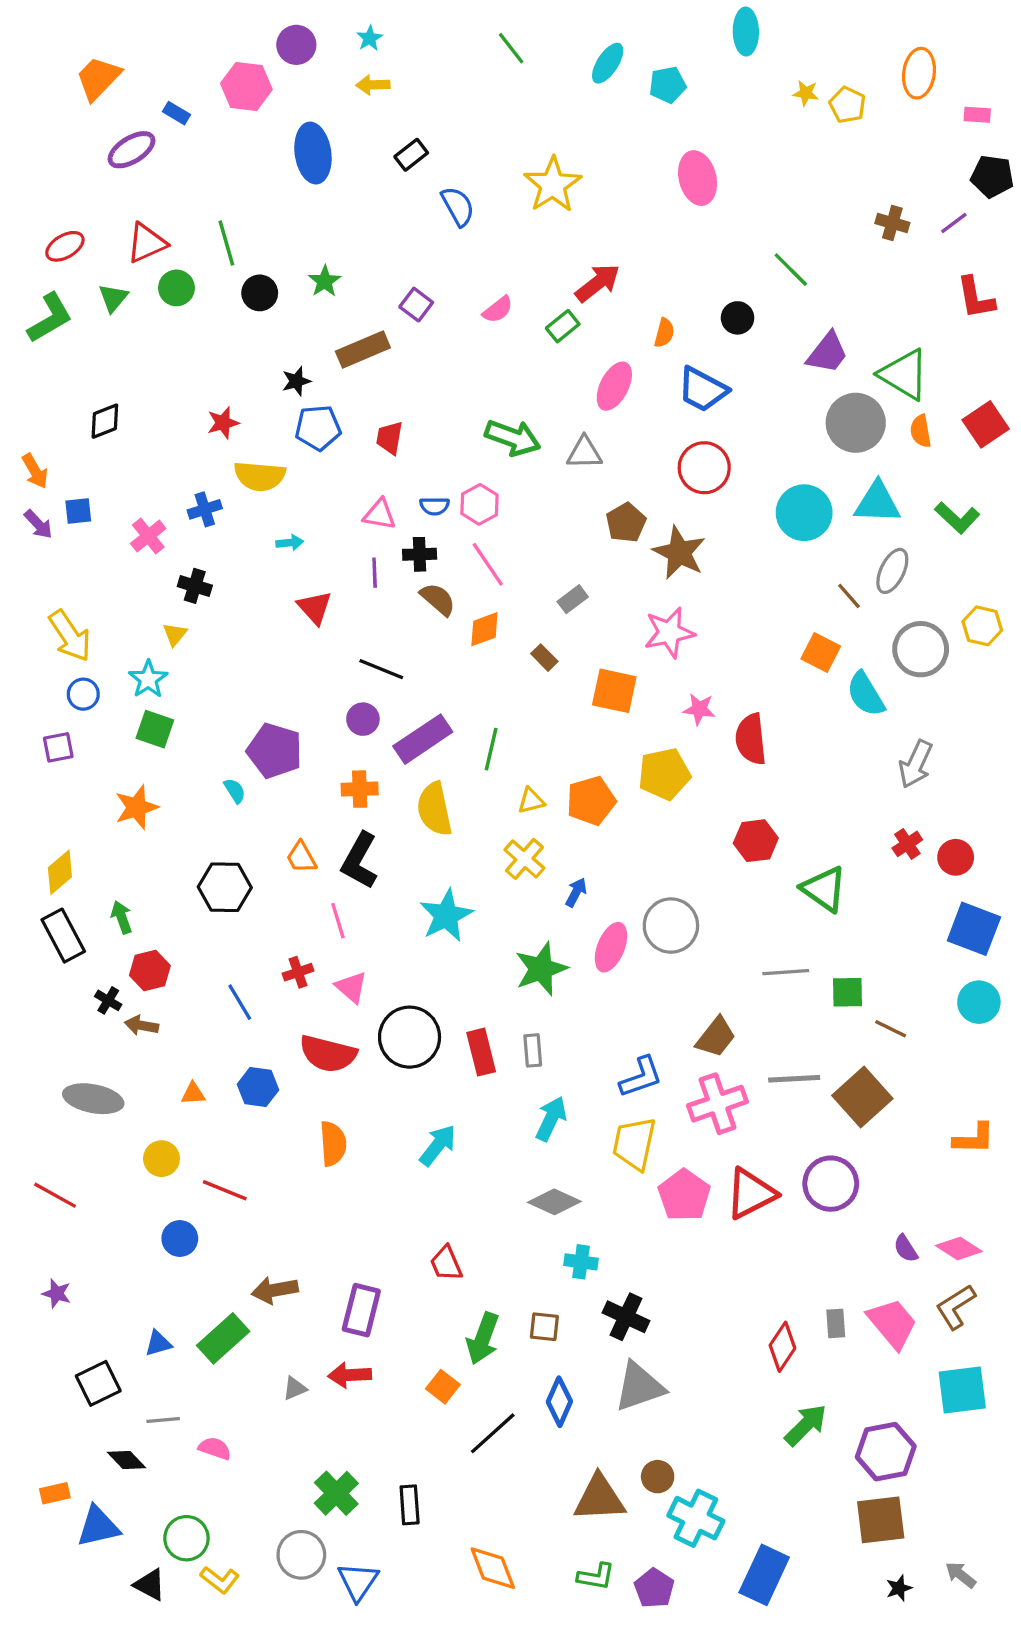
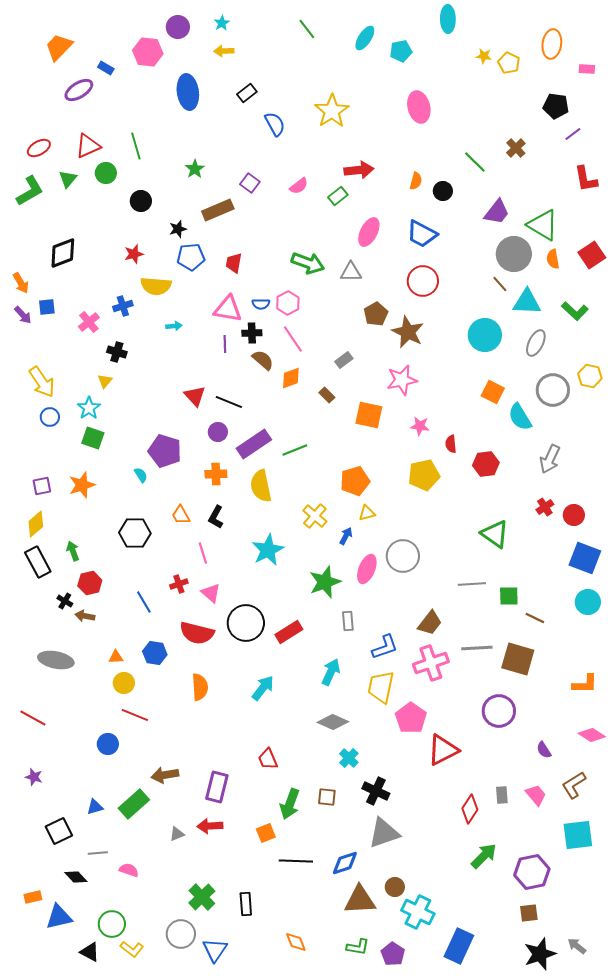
black pentagon: (992, 176) -> (556, 106), moved
brown cross: (892, 223) -> (516, 148), moved, turned 30
red arrow: (598, 283) -> (359, 170), turned 32
black circle: (260, 293) -> (141, 201), moved
orange semicircle: (664, 333) -> (416, 181), moved
black diamond: (105, 421) -> (63, 253), size x1.4
cyan circle: (804, 513) -> (485, 335), moved
pink triangle: (380, 514) -> (228, 309), size x1.4
brown line: (849, 596) -> (500, 284), moved
red triangle: (315, 608) -> (195, 396), moved
red semicircle: (751, 739) -> (451, 444), size x0.6
purple square: (58, 747) -> (42, 486), moved
green line: (491, 749) -> (295, 450), turned 55
yellow pentagon: (664, 774) -> (424, 475), moved
yellow triangle: (531, 801) -> (367, 513), moved
red hexagon: (756, 841) -> (486, 464), moved
black L-shape: (360, 861) -> (216, 517), size x0.7
gray rectangle: (533, 1050) -> (348, 621), moved
red rectangle: (481, 1052) -> (289, 632), turned 72
brown square: (862, 1097) -> (518, 659), turned -32
yellow circle: (161, 1159) -> (124, 683), moved
red triangle: (751, 1194) -> (443, 750), moved
pink diamond: (959, 1249) -> (592, 735), moved
cyan cross: (581, 1262) -> (349, 758), turned 36
pink trapezoid: (892, 1323) -> (536, 795), size x0.7
orange square: (443, 1387) -> (266, 833), turned 30
blue diamond: (559, 1402) -> (345, 863), moved, turned 48
black line: (493, 1433) -> (296, 861), turned 44
brown square: (881, 1520) -> (529, 913), size x0.6
orange diamond: (493, 1568) -> (296, 942), size x0.7
black star: (899, 1588) -> (540, 954), size x2.0

